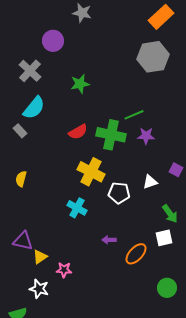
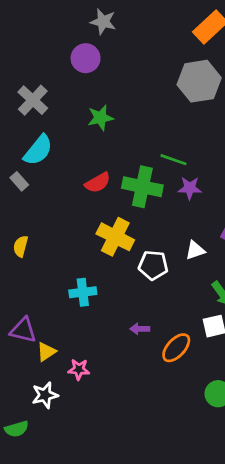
purple circle: (53, 41) -> (86, 58), moved
green line: (134, 115) -> (173, 160), turned 42
cyan cross: (77, 208) -> (83, 292), moved, turned -36
white star: (39, 289) -> (45, 395), turned -30

